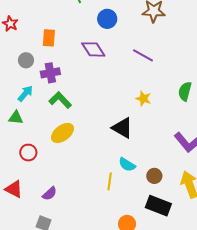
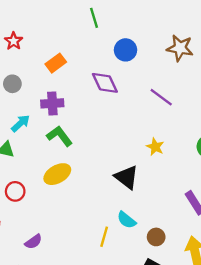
orange rectangle: (49, 38) -> (56, 63), turned 42
gray circle: (26, 60) -> (12, 84), moved

